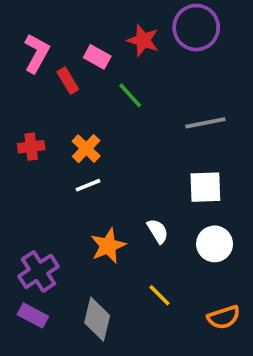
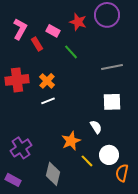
red cross: (31, 147) -> (17, 80), size x1.6
white semicircle: (158, 231) -> (96, 127), moved
white circle: (215, 244) -> (109, 155), moved
orange star: (108, 246) -> (71, 141), moved
purple rectangle: (33, 315) -> (13, 180), moved
orange semicircle: (224, 317) -> (122, 173), turned 120

